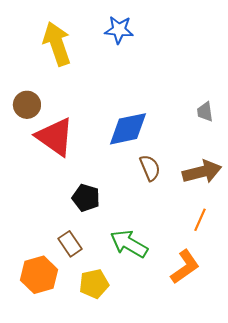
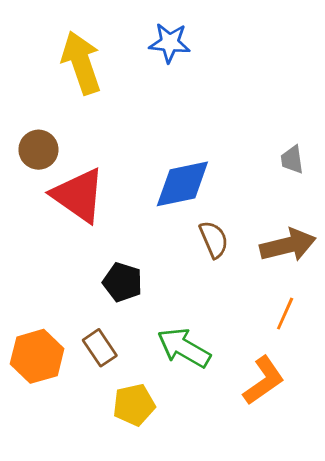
orange hexagon: (39, 275) -> (37, 356), moved

